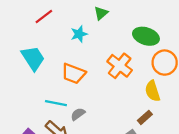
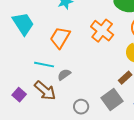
orange trapezoid: (74, 74) -> (60, 38), turned 100

